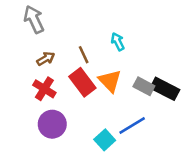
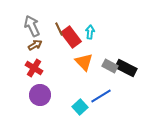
gray arrow: (34, 19) -> (32, 26), moved
cyan arrow: (118, 42) -> (90, 32), turned 32
brown line: (84, 55) -> (59, 29), moved
red rectangle: (82, 82) -> (71, 37), moved

